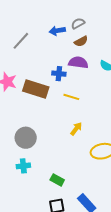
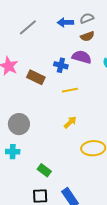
brown rectangle: (36, 89) -> (36, 77), size x0.7
yellow line: (71, 97) -> (70, 90), turned -35

